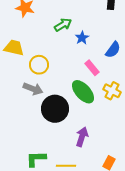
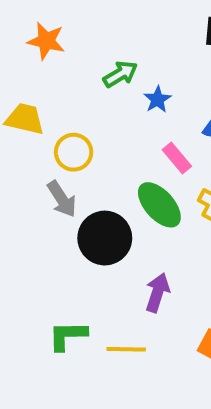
gray arrow: (33, 89) -> (62, 199), turned 36

